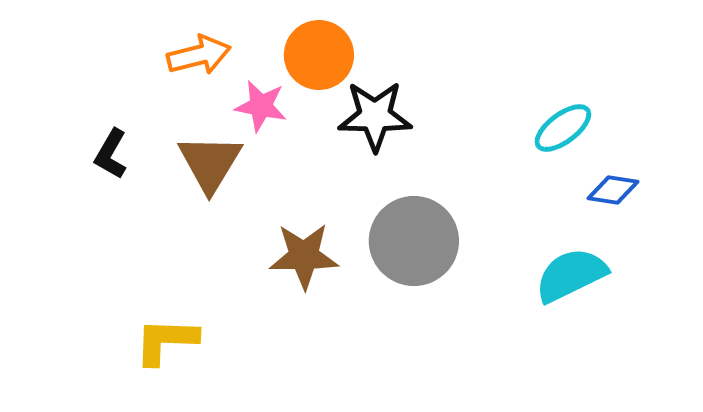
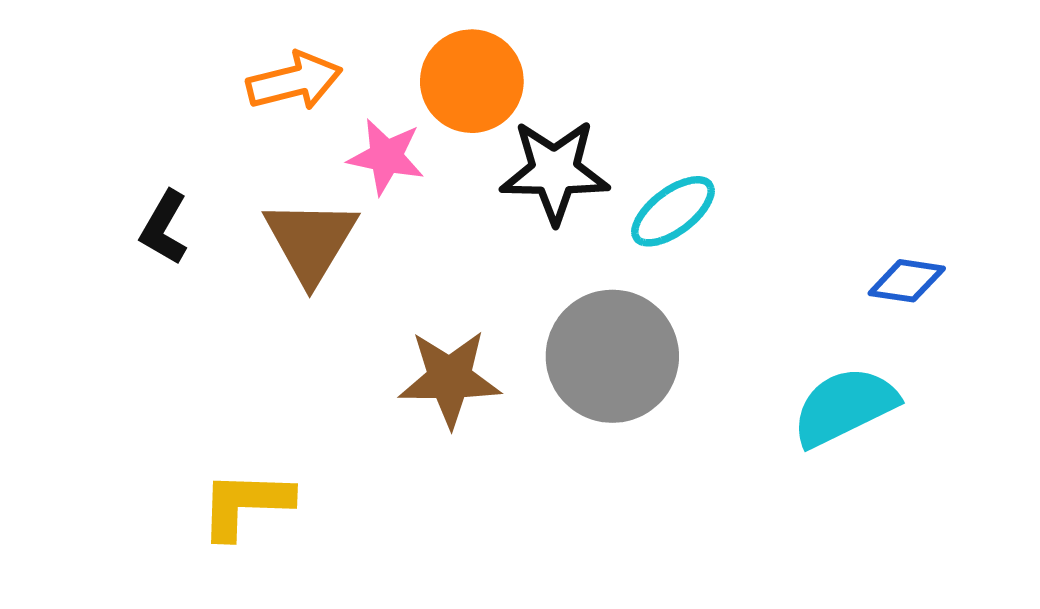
cyan ellipse: (563, 128) -> (673, 211), moved

